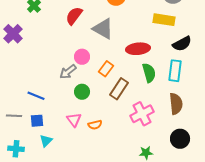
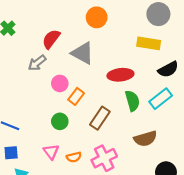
orange rectangle: (106, 69) -> (76, 96), moved
cyan rectangle: (175, 71) -> (161, 99), turned 45
gray arrow: (68, 72) -> (37, 63), moved
brown semicircle: (176, 104) -> (145, 139), moved, turned 80
pink cross: (142, 114) -> (104, 158), moved

